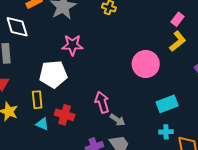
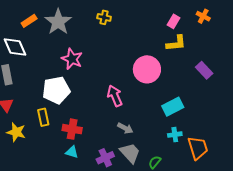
yellow L-shape: (178, 41) -> (176, 43), turned 40
pink star: (72, 45) -> (72, 59), turned 30
pink arrow: (102, 102) -> (115, 96), moved
cyan triangle: (42, 124) -> (72, 152), moved

